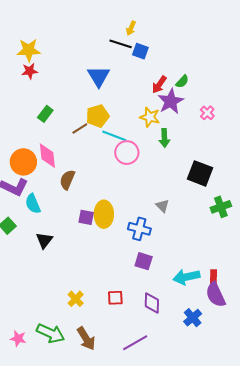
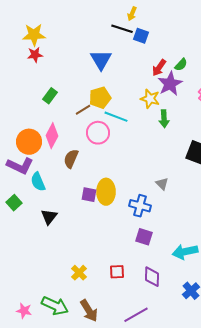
pink circle: (127, 153) -> (98, 133), moved
pink diamond: (47, 156) -> (52, 136), turned 35

